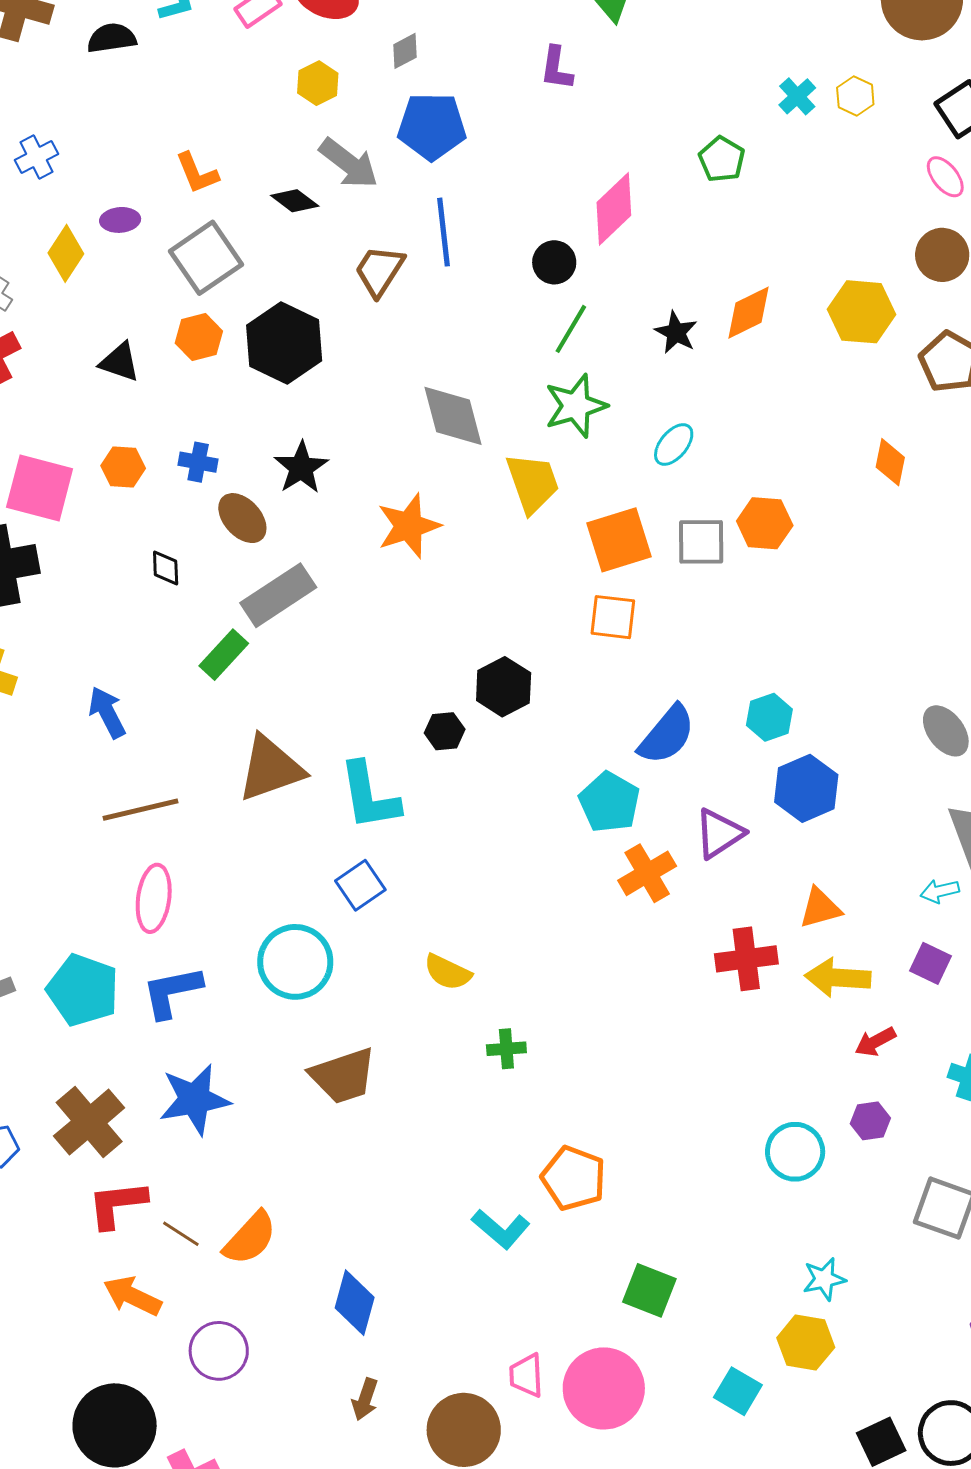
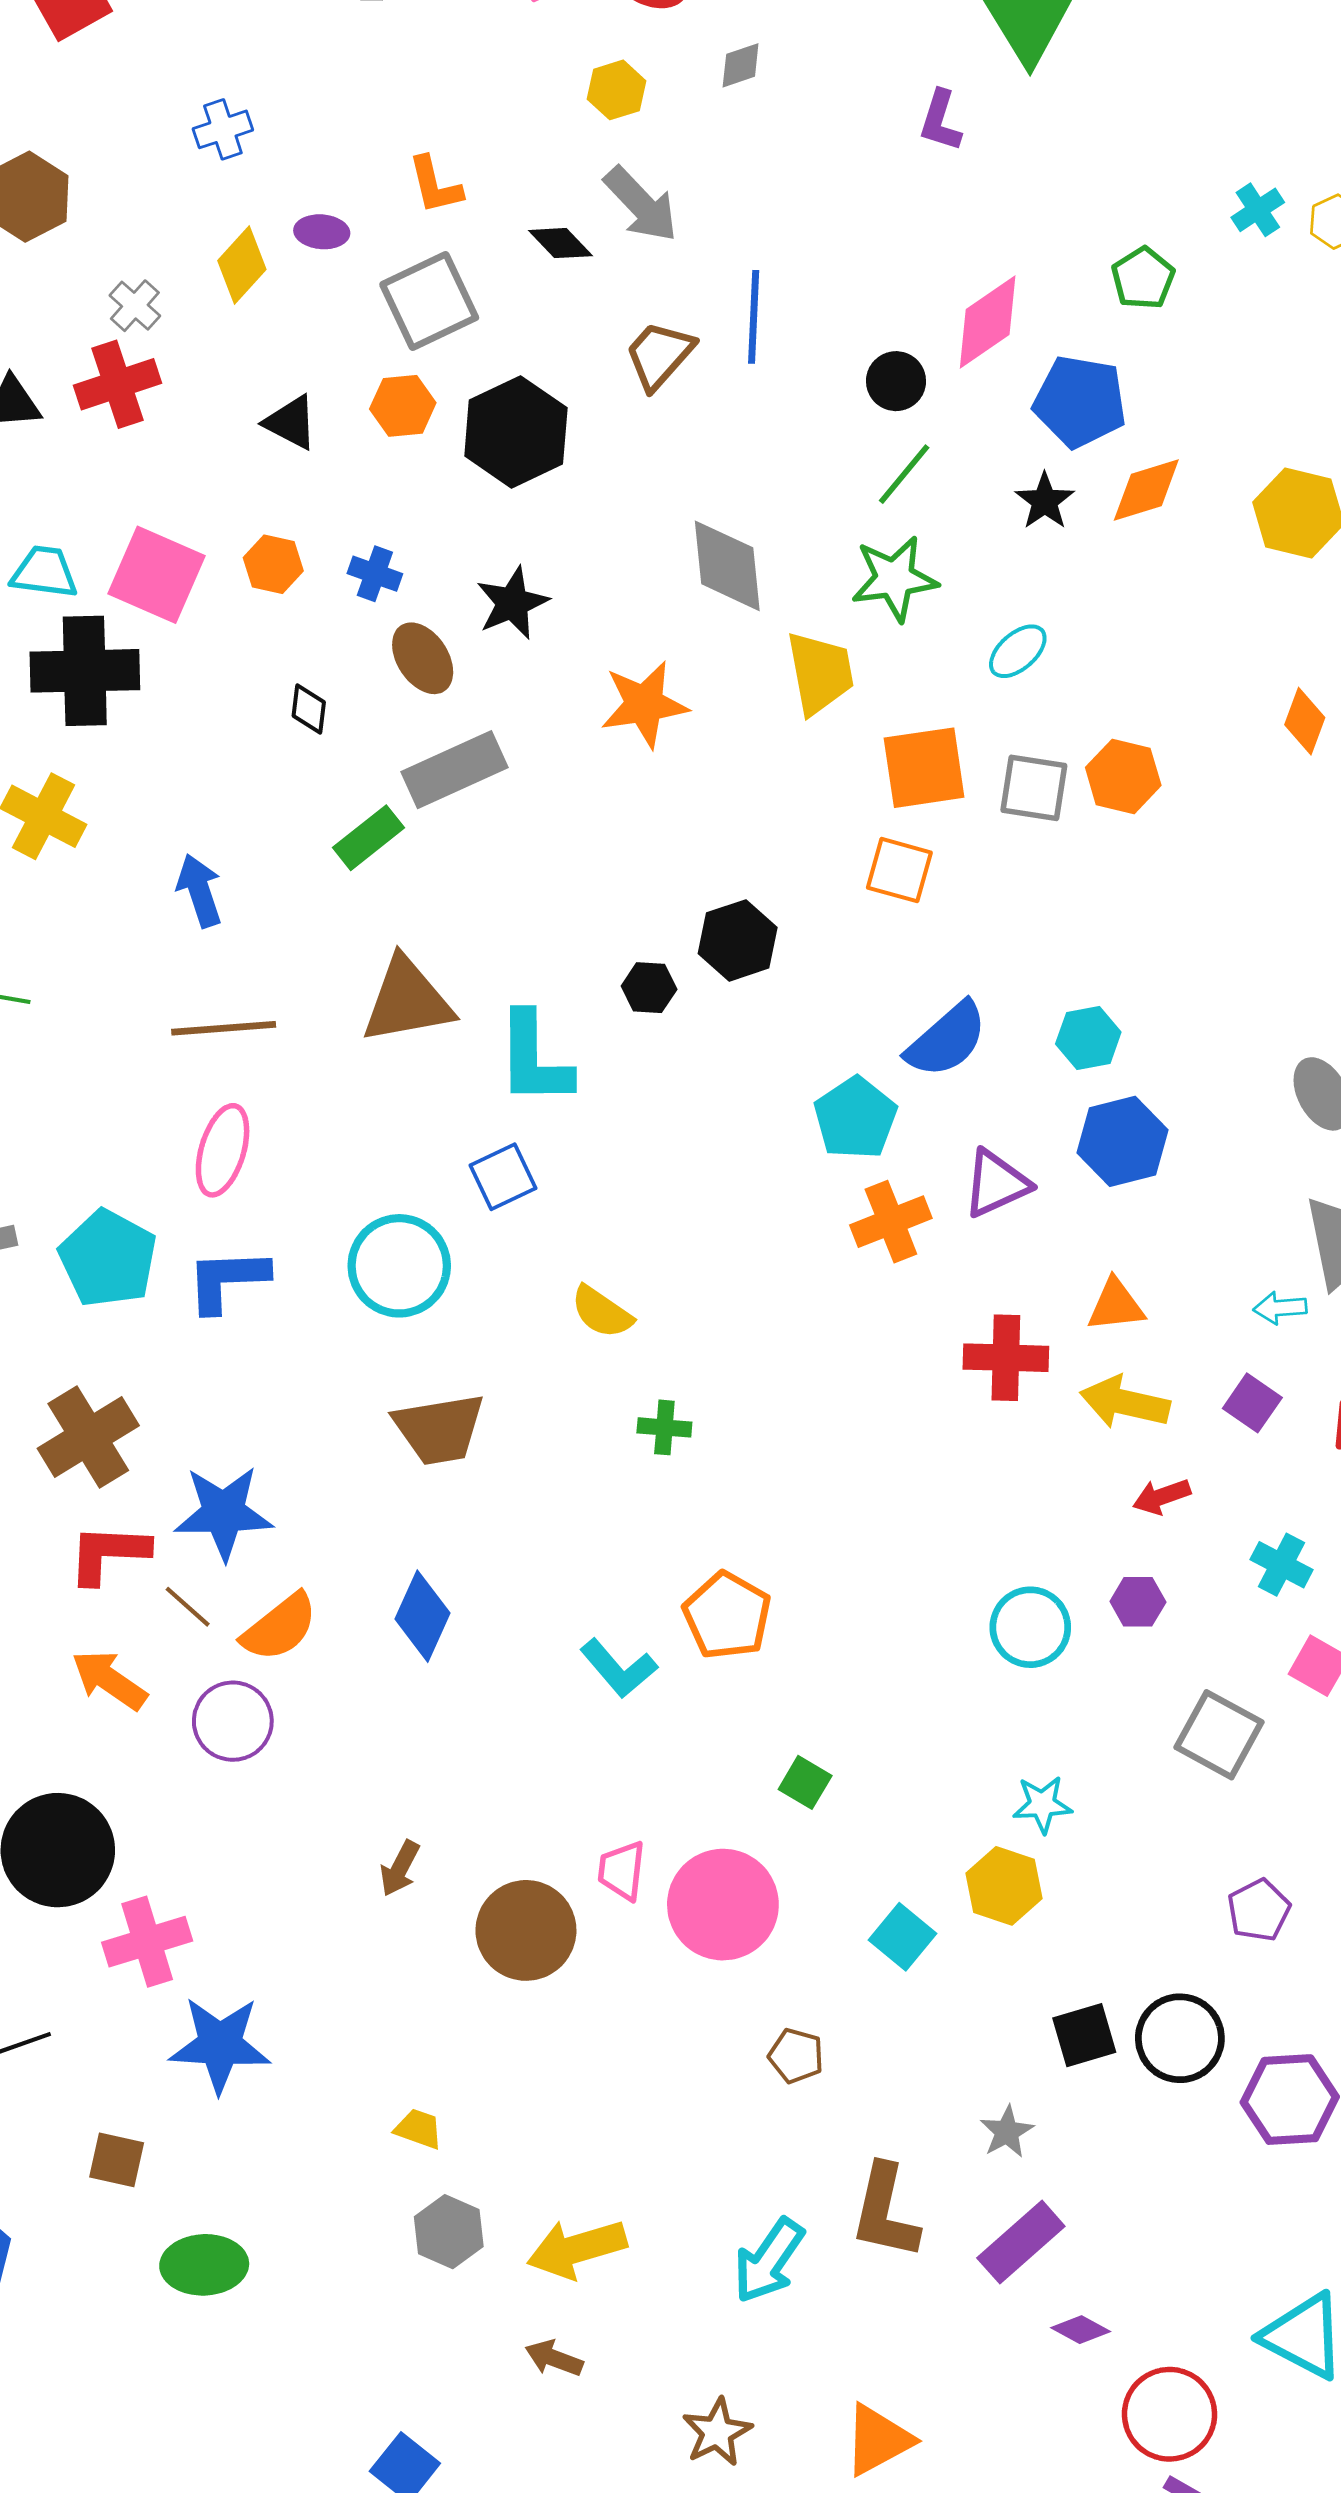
blue pentagon: (432, 126) -> (1080, 402), moved
blue star: (195, 1099) -> (224, 1513), moved
green square: (649, 1290) -> (805, 1782), size x0.7
blue diamond: (355, 1303) -> (422, 1616), moved
purple circle: (219, 1351) -> (233, 1721), moved

